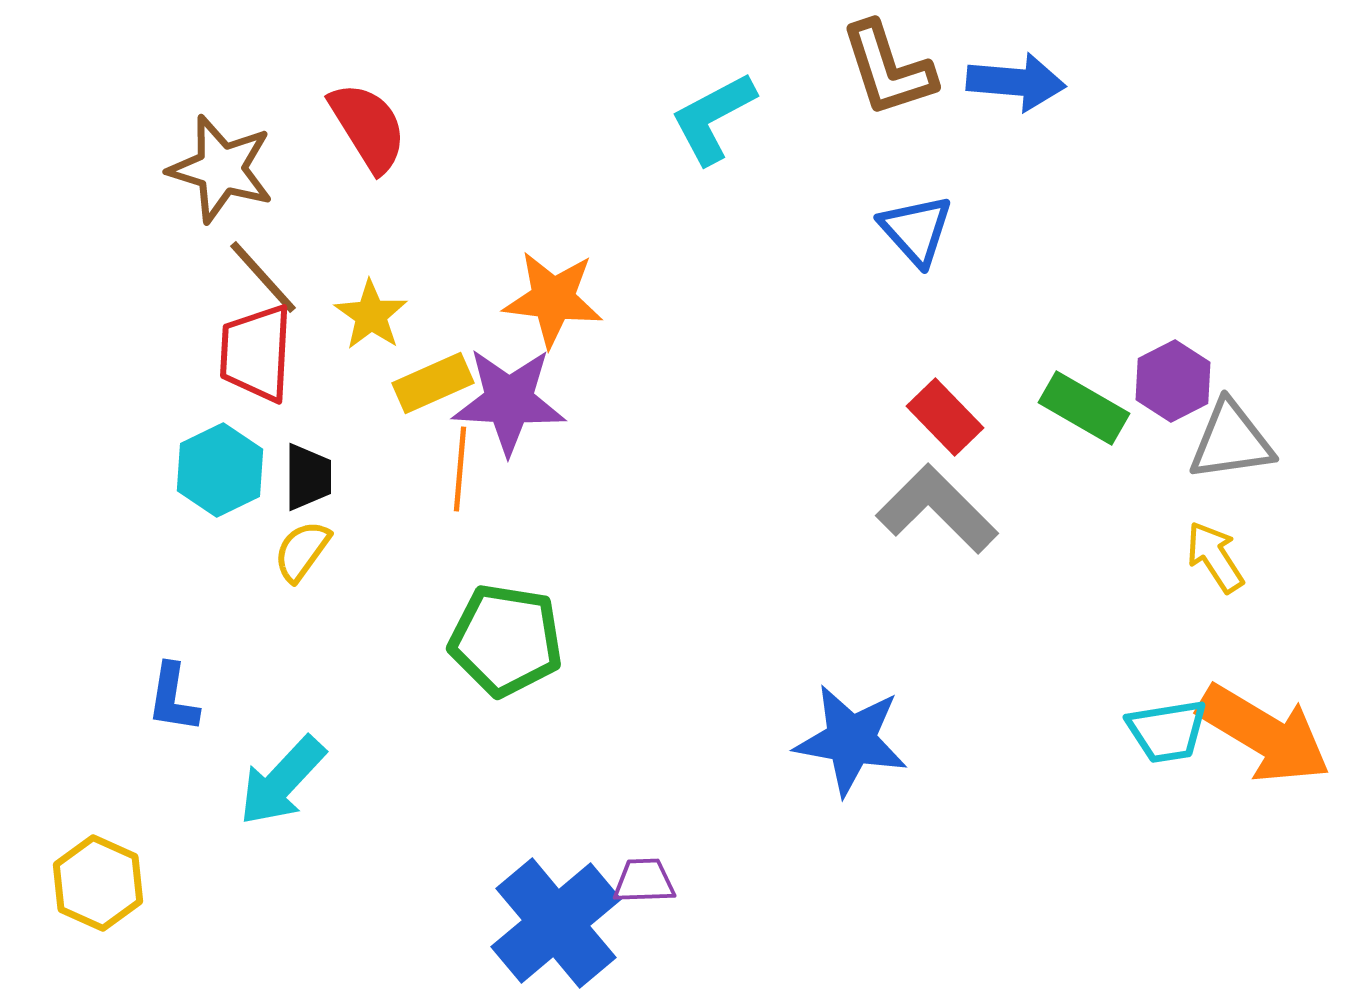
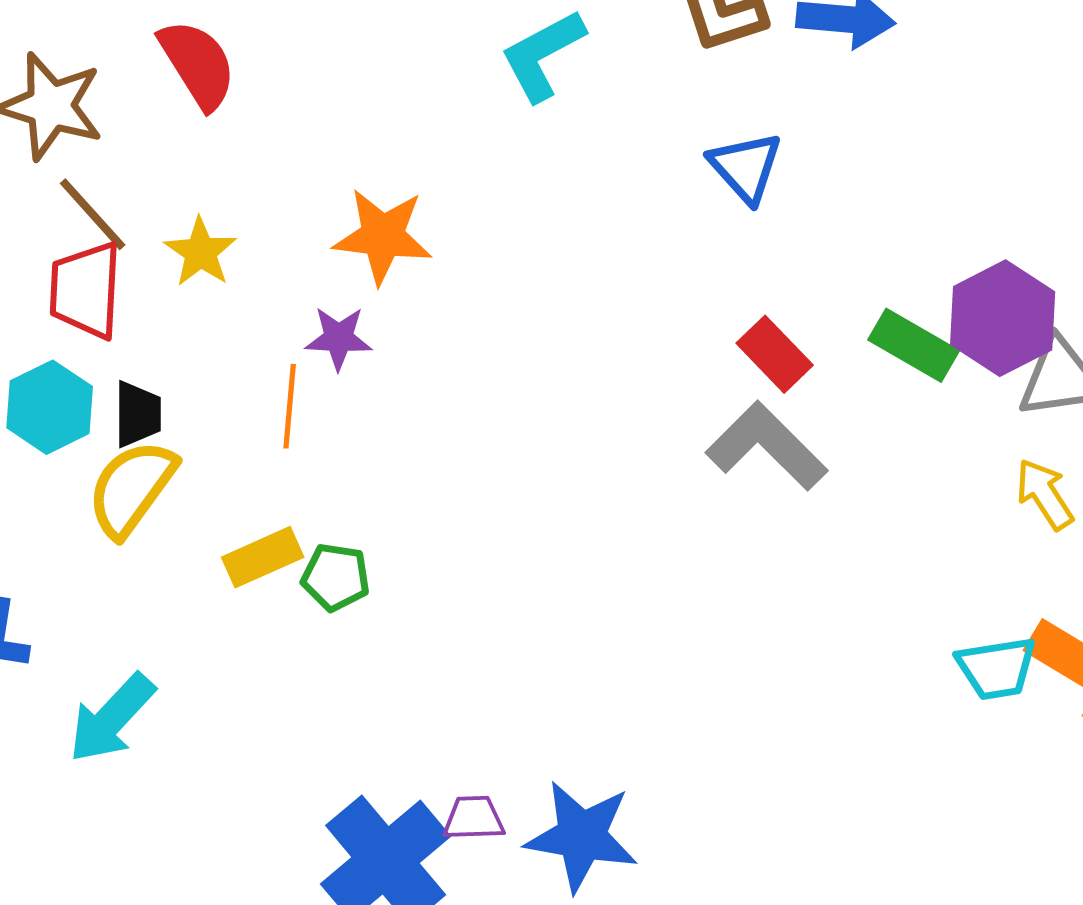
purple hexagon: (1173, 381) -> (1003, 318), size x1.4
yellow rectangle: (433, 383) -> (263, 557), moved
purple star: (509, 401) -> (339, 338), size x0.6
yellow semicircle: (302, 551) -> (132, 488), size x1.6
green pentagon: (506, 640) -> (336, 577), size x0.6
blue star: (851, 740) -> (582, 836), moved

